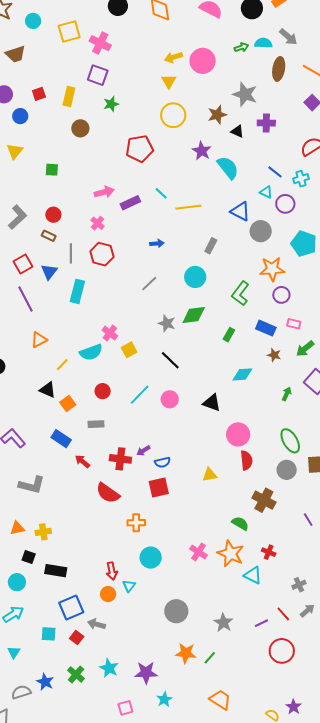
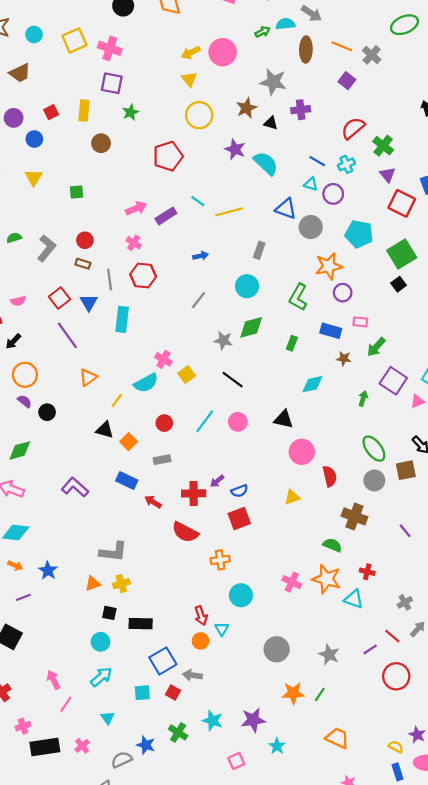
pink circle: (238, 434) -> (302, 452), moved
gray L-shape: (32, 485) -> (113, 552), moved

